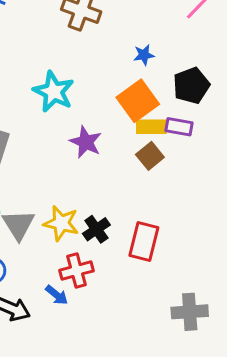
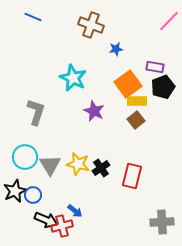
blue star: (144, 55) -> (116, 49), moved
black pentagon: (191, 86) -> (163, 87), moved
purple rectangle: (179, 127) -> (155, 67), moved
red cross: (77, 271) -> (62, 226), moved

